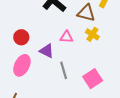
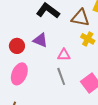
pink triangle: (66, 37) -> (64, 55), moved
purple triangle: (47, 51) -> (40, 40), moved

